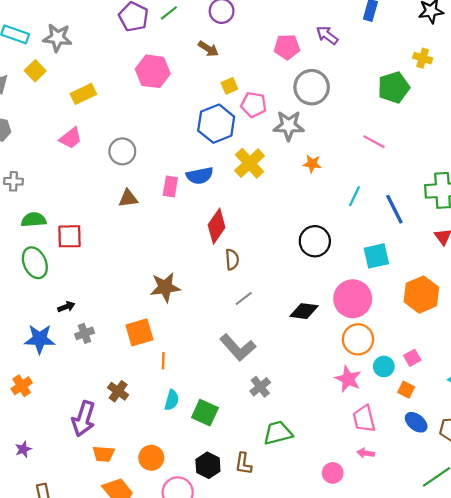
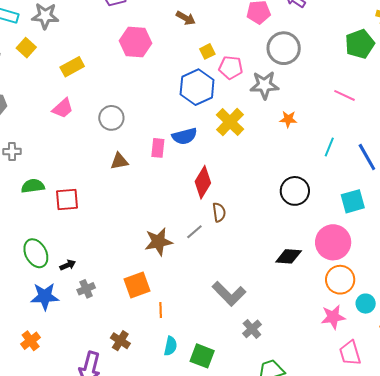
green ellipse: (35, 263) -> (36, 253), moved
gray line: (244, 299) -> (194, 232), moved
pink star: (348, 379) -> (333, 317), turned -30

